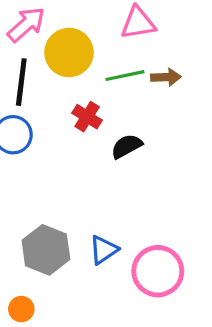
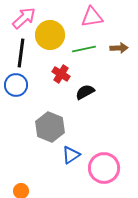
brown arrow: (166, 77) -> (119, 48), moved
gray hexagon: (46, 250) -> (50, 127), moved

